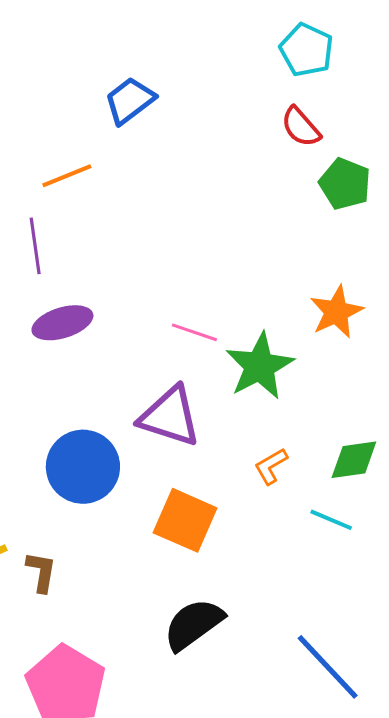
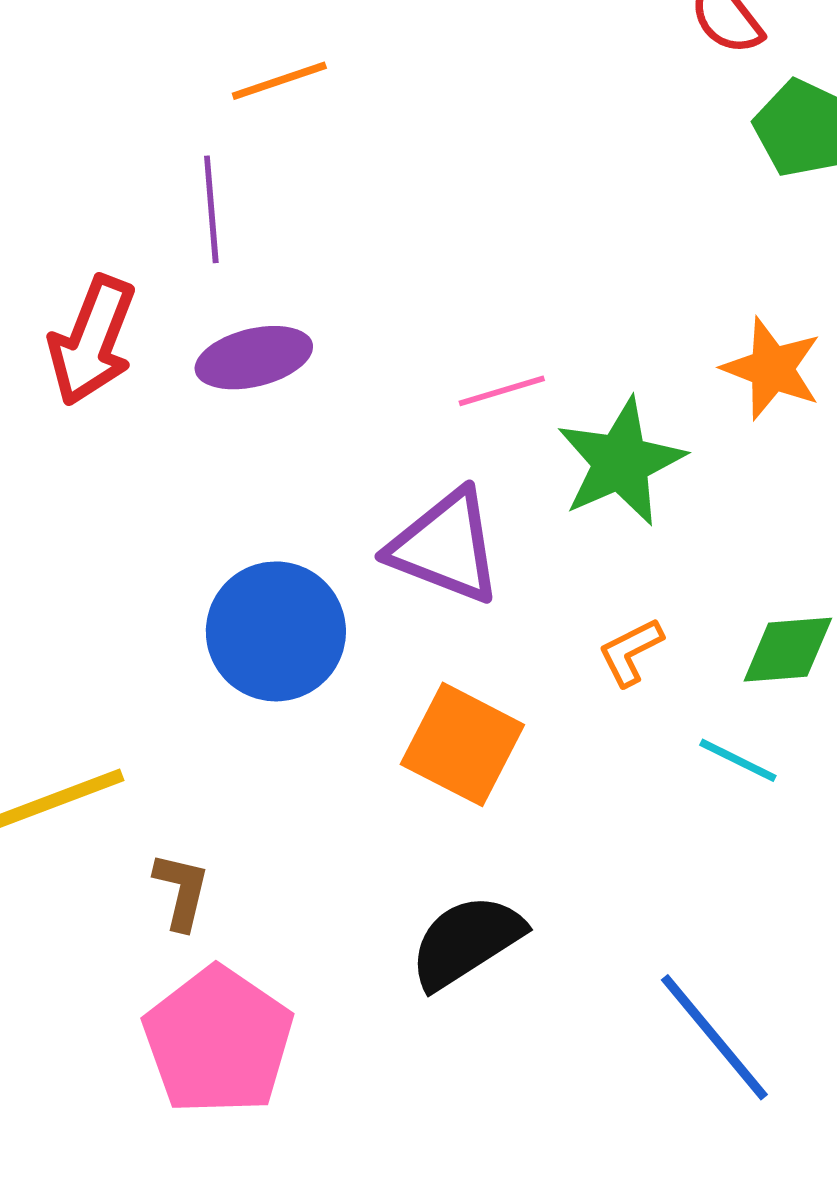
orange star: (336, 312) -> (772, 369), turned -30
pink line: (194, 332) -> (502, 391), turned -39
brown L-shape: (41, 572) -> (181, 891), moved

